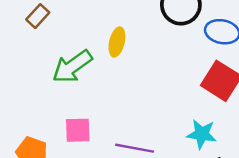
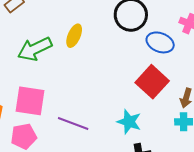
pink square: (78, 130) -> (30, 101), size x1.4

